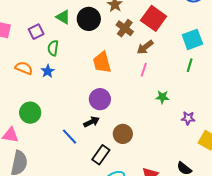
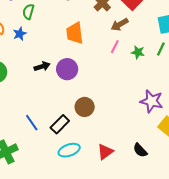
green star: (162, 97) -> (138, 52), moved
purple star: (188, 118) -> (152, 101), size x1.6
black arrow: (91, 122) -> (42, 66), moved
blue line: (70, 137) -> (32, 123), moved

